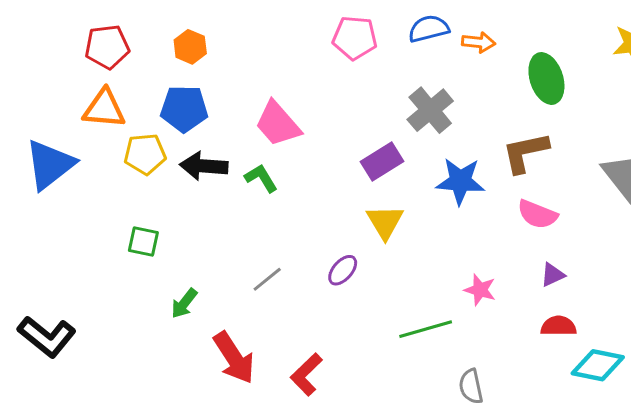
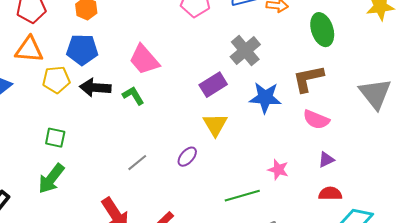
green arrow: (184, 303) -> (51, 179), moved, size x1.5

